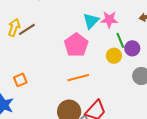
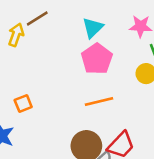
cyan triangle: (91, 21) -> (93, 28), moved
brown line: (27, 29) -> (37, 18), moved

